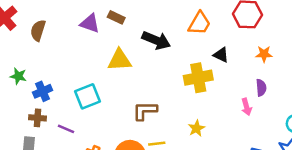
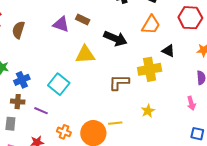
cyan square: (88, 96) -> (59, 84), turned -30
pink arrow: (246, 107) -> (191, 103), moved
brown L-shape: (145, 111) -> (119, 82), moved

